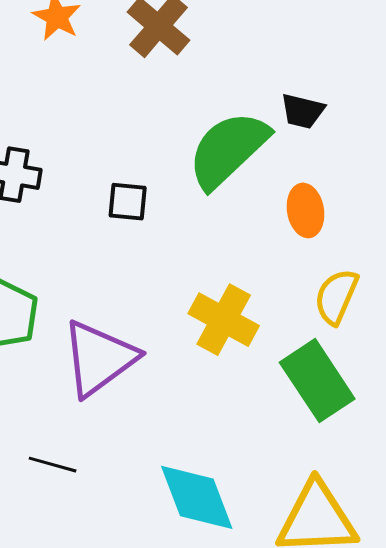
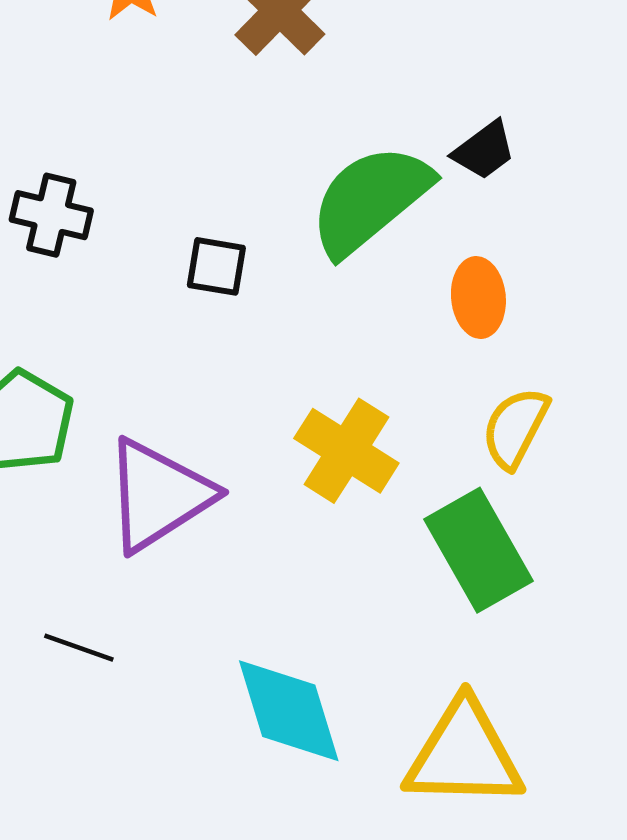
black trapezoid: (303, 111) -> (484, 150), turned -54

